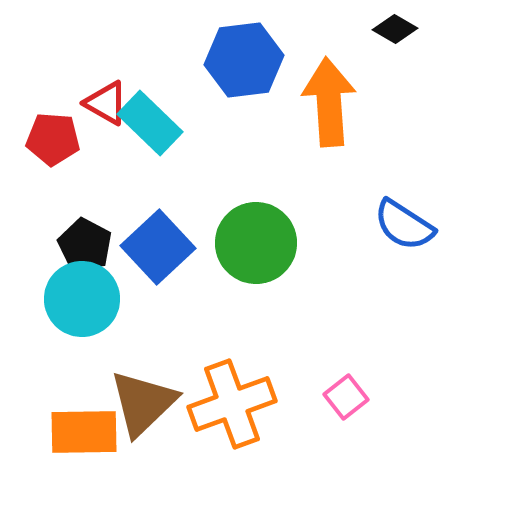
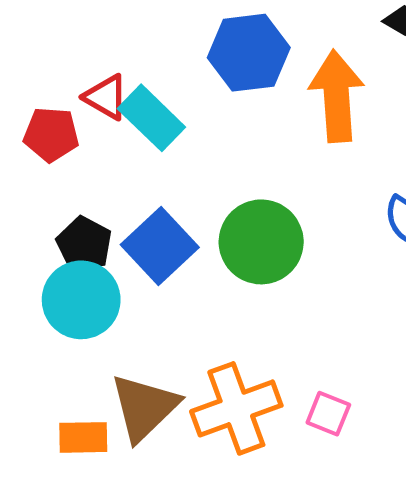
pink square: (346, 397) -> (328, 414), moved, turned -30
orange rectangle: (84, 432) -> (83, 437), size x0.7

